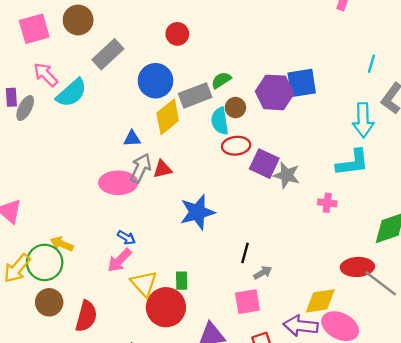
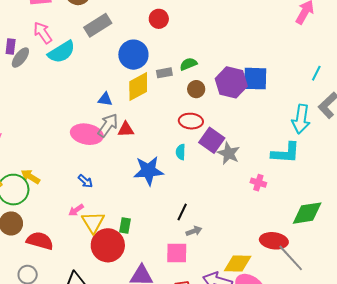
gray rectangle: (195, 95) -> (164, 73), size x0.6
cyan semicircle: (220, 121) -> (181, 152), moved, size x0.7
pink arrow: (120, 260) -> (76, 210), moved, size x0.7
red semicircle: (86, 316) -> (40, 241), turned -100

